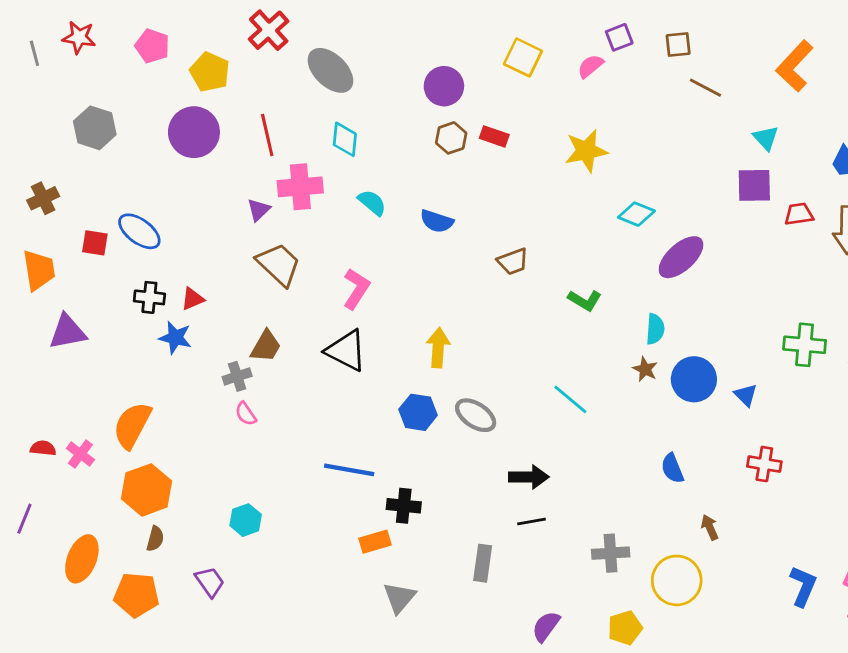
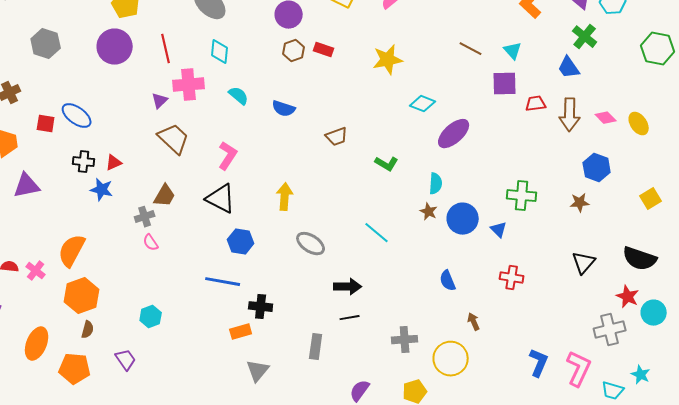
brown line: (705, 88) -> (471, 49), moved
green cross: (805, 345) -> (522, 196), moved
blue hexagon: (418, 412) -> (241, 242), moved

